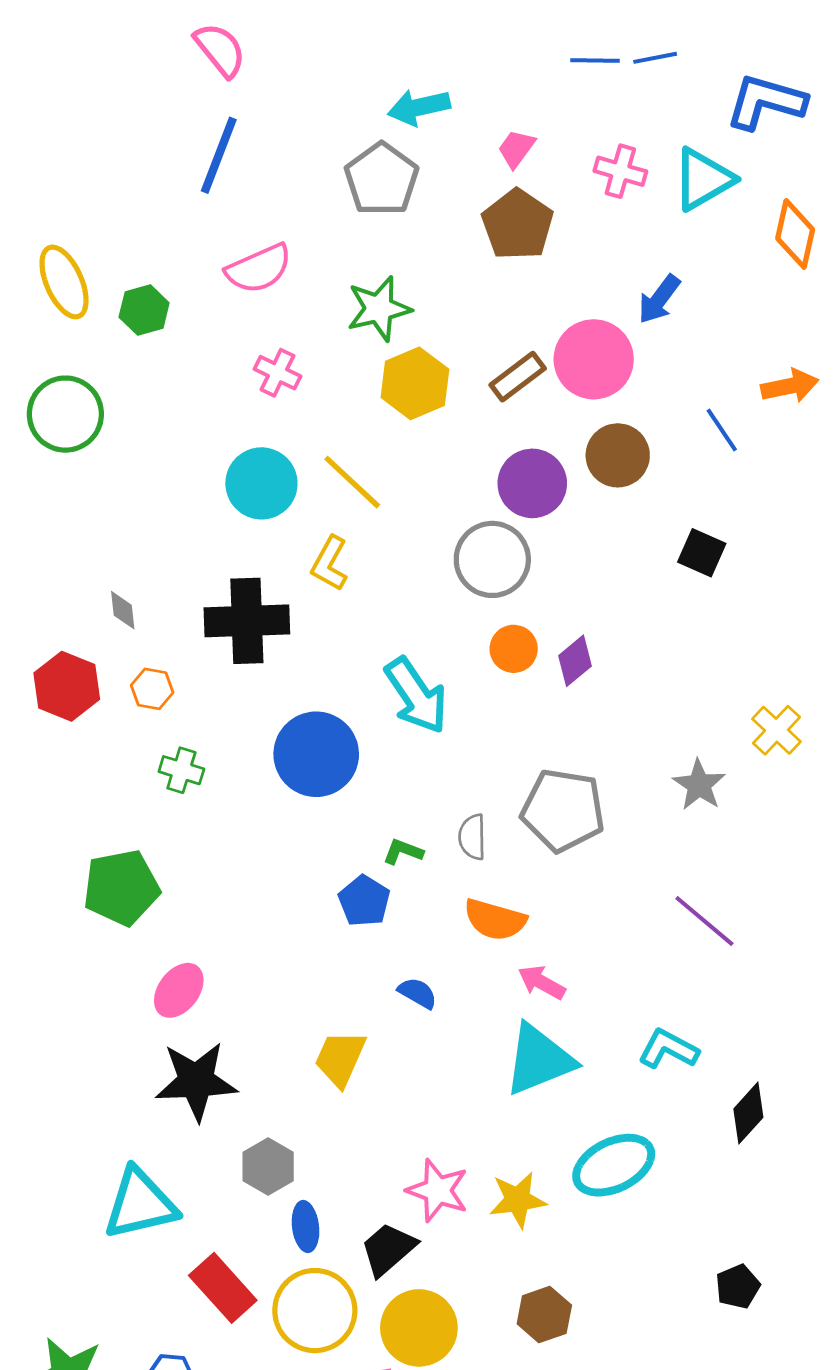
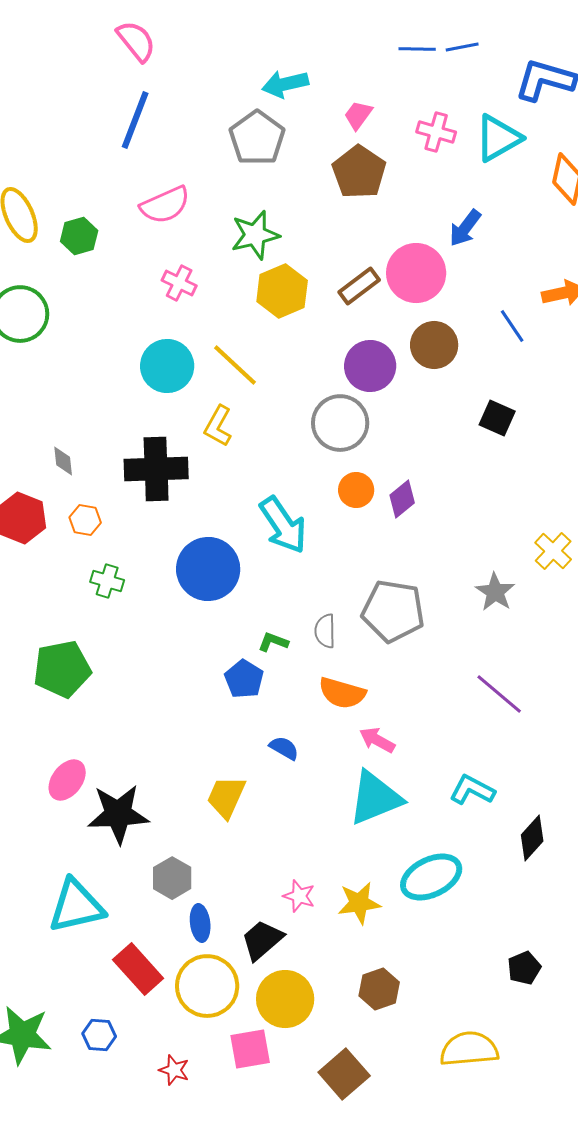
pink ellipse: (179, 990) -> (67, 780), moved
pink star: (438, 1190) -> (299, 896), size x0.7

